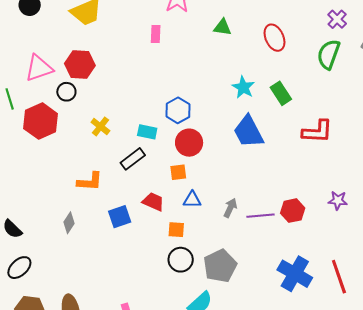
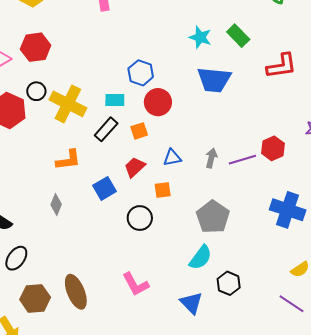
black circle: (66, 92) -> (36, 91), moved
yellow cross: (100, 126) -> (68, 104), size x1.8
blue trapezoid: (248, 132) -> (214, 80), turned -45
orange square: (178, 172) -> (139, 131), moved
red trapezoid: (153, 202) -> (135, 167), turned -55
black circle: (181, 260) -> (140, 218), moved

